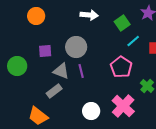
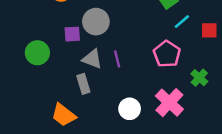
gray circle: (76, 47) -> (96, 22), moved
gray rectangle: (54, 91) -> (83, 84), turned -70

